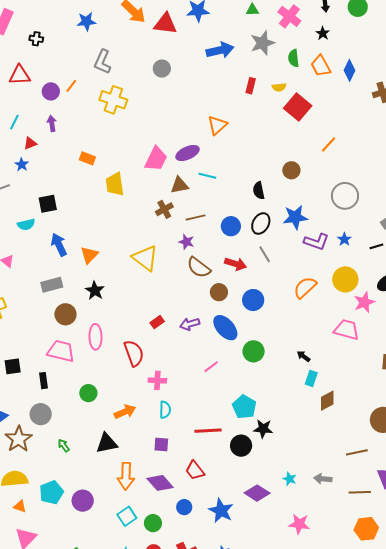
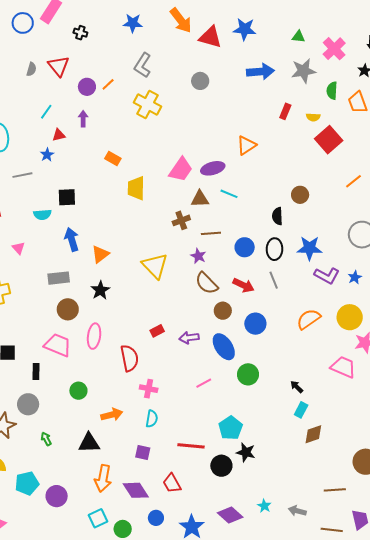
red triangle: (20, 75) -> (59, 66), turned 45
brown circle: (291, 170) -> (300, 195), moved
black ellipse: (261, 223) -> (275, 249), turned -35

